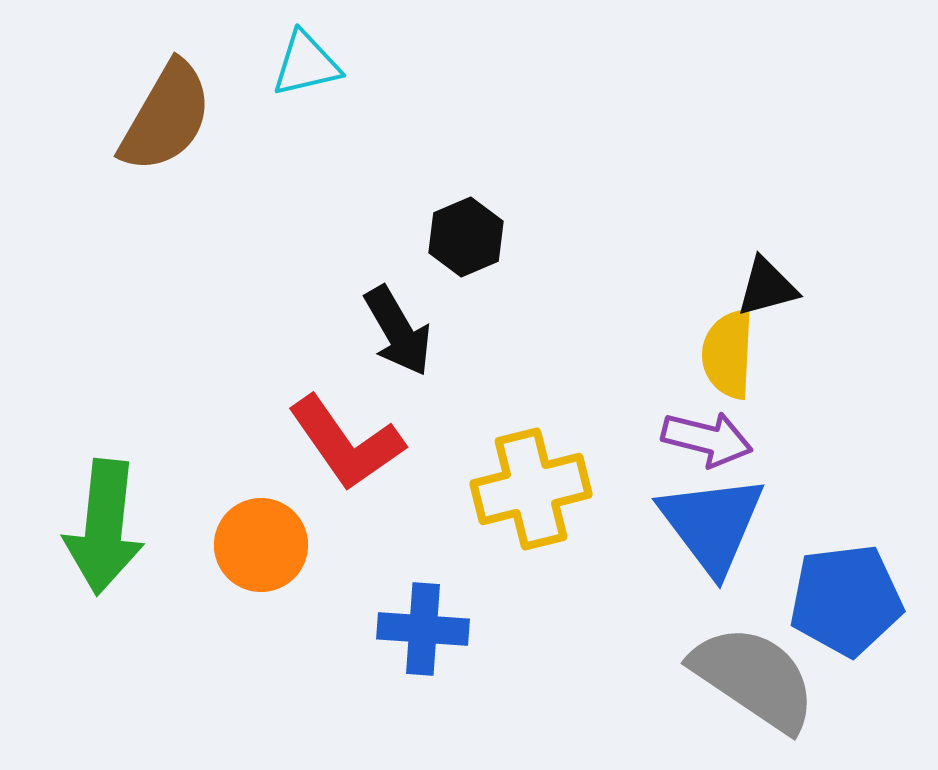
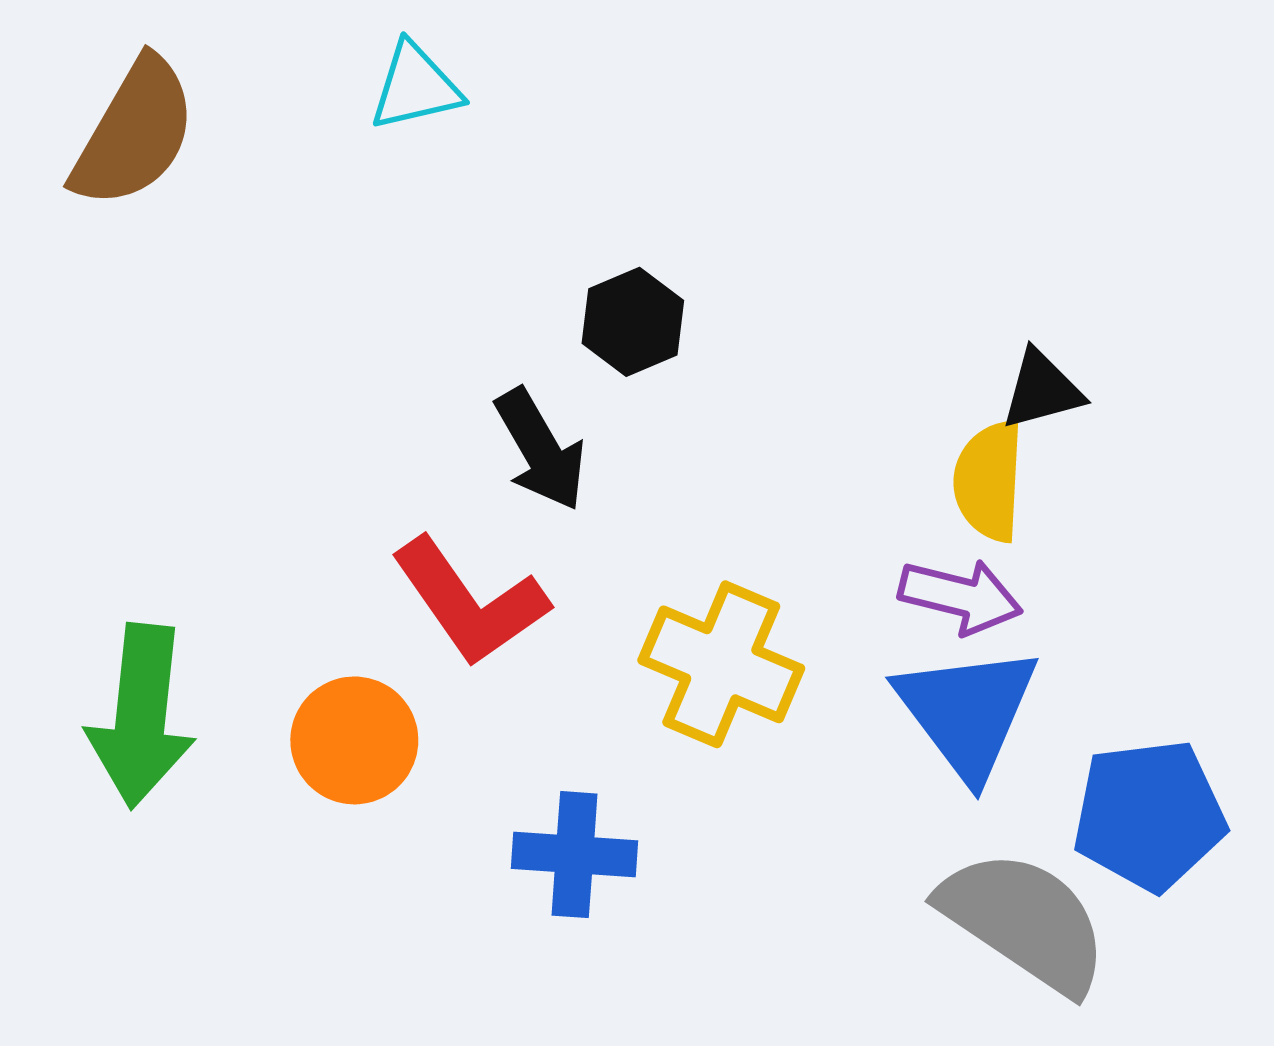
brown semicircle: (166, 117) -> (134, 133), moved
yellow cross: (531, 489) -> (721, 664), turned 37

